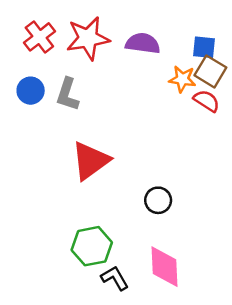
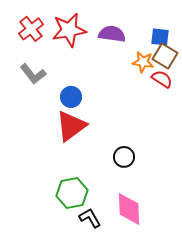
blue circle: (31, 91) -> (71, 97), moved
gray L-shape: (68, 94) -> (33, 74), moved, turned -56

